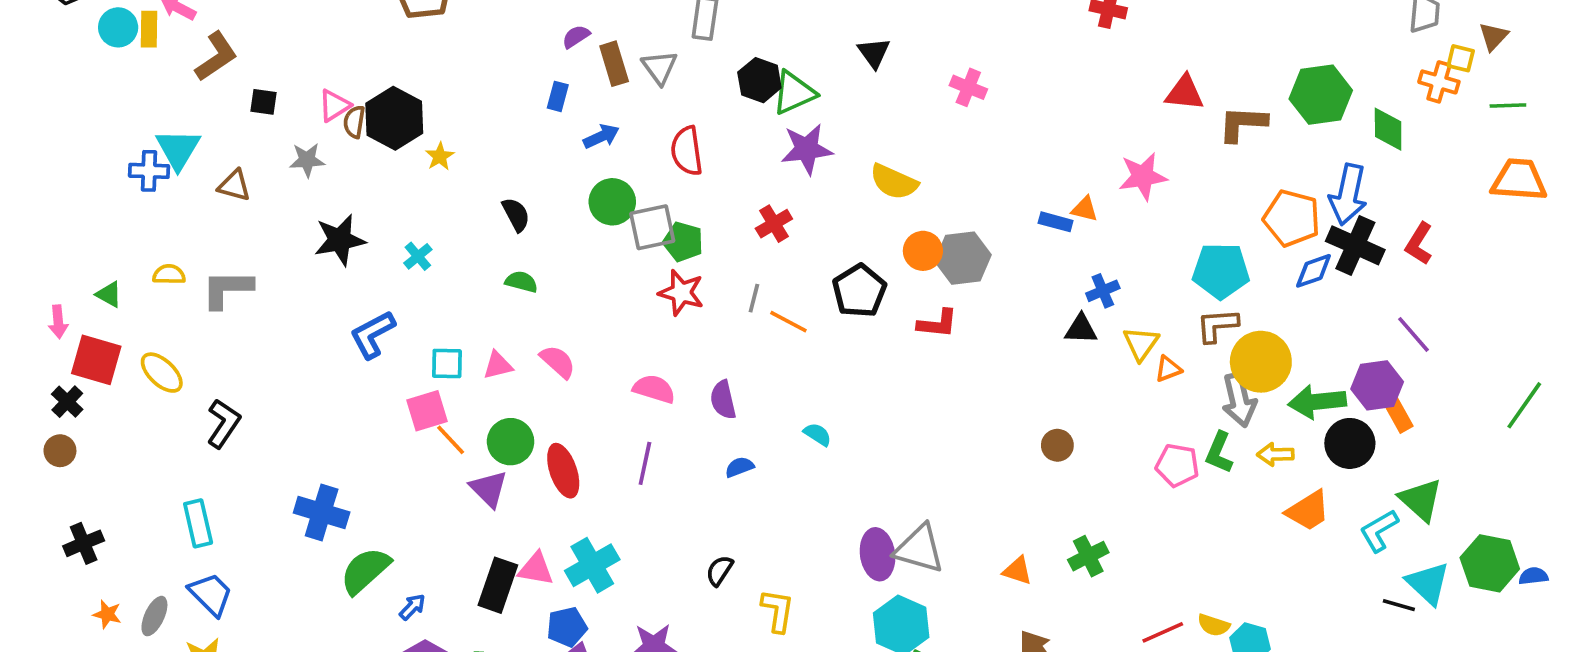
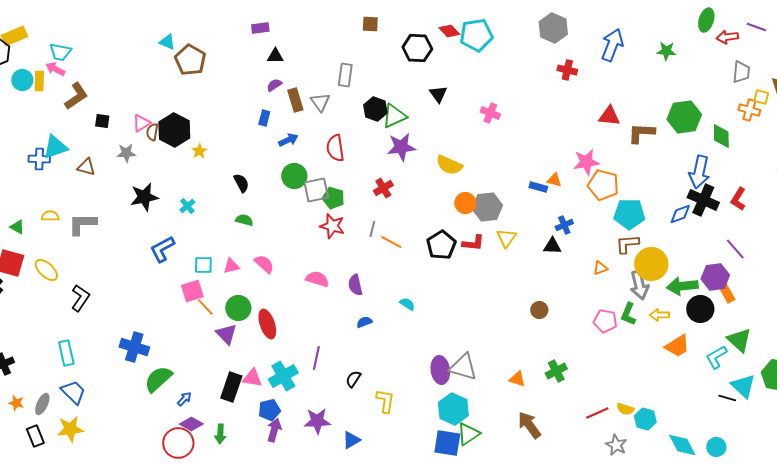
cyan triangle: (178, 149) -> (55, 147), turned 40
orange pentagon: (1292, 218) -> (603, 185), moved
black pentagon: (859, 291) -> (441, 245), moved
yellow triangle: (1141, 344) -> (506, 238), moved
purple line: (645, 463) -> (316, 358), moved

